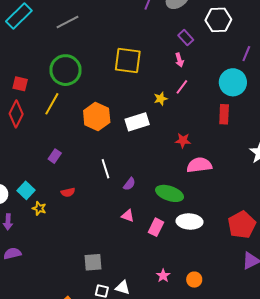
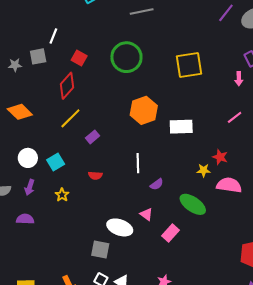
yellow square: (128, 61) -> (189, 65), turned -32
pink line: (182, 87) -> (235, 117), moved
yellow star: (161, 99) -> (204, 170), moved
yellow line: (52, 104) -> (70, 118), moved
yellow star: (39, 208) -> (62, 195), moved
white ellipse: (189, 221) -> (120, 227), moved

